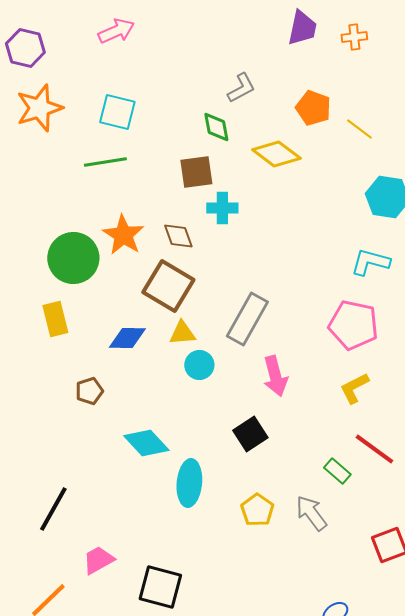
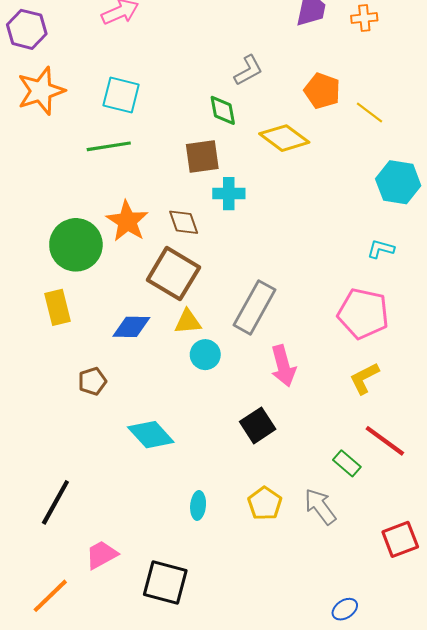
cyan L-shape: (370, 262) -> (381, 249), size x0.7
cyan ellipse: (189, 483) -> (198, 505), moved, size x0.6

